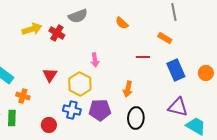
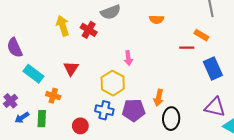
orange semicircle: (122, 23) -> (157, 19), turned -40
yellow arrow: (32, 29) -> (63, 26), turned -90
red line: (143, 57) -> (187, 48), moved
red triangle: (50, 75) -> (71, 68), moved
orange arrow: (128, 89) -> (159, 98), moved

